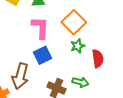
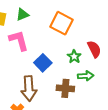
pink L-shape: (40, 28) -> (19, 40), moved
green star: (78, 46) -> (74, 57), moved

